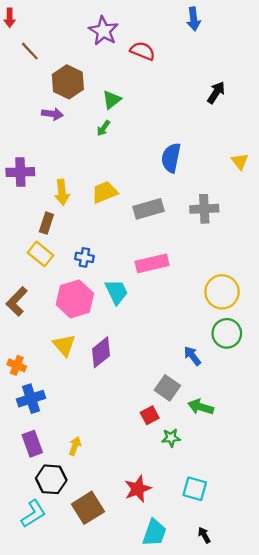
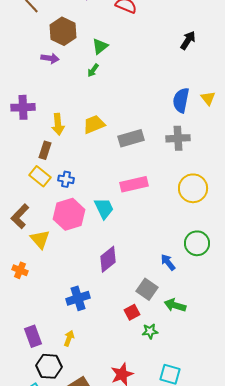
blue semicircle: (171, 158) -> (181, 100), moved
blue cross: (84, 257) -> (66, 179), moved
yellow circle: (222, 292) -> (193, 188), moved
yellow triangle: (64, 345) -> (40, 239), moved
purple diamond: (101, 352) -> (108, 259), moved
blue cross: (31, 399) -> (78, 298), moved

